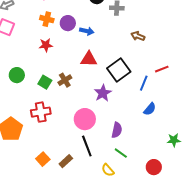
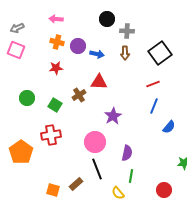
brown arrow: (138, 36) -> (125, 53), moved, turned -112
red line: (162, 69) -> (153, 84), moved
black square: (119, 70) -> (160, 53), moved
brown cross: (65, 80) -> (79, 95), moved
blue semicircle: (150, 109) -> (169, 127), moved
green line: (121, 153) -> (131, 176), turned 64
orange square: (43, 159) -> (53, 190), moved, turned -32

